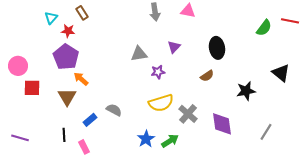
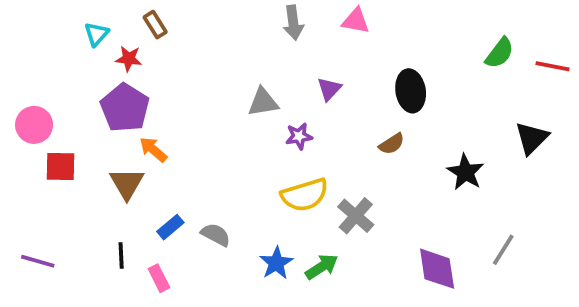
red line: (290, 21) -> (553, 66), moved
black triangle: (281, 73) -> (532, 138), turned 36
black star: (246, 91) -> (465, 172), turned -30
gray semicircle: (114, 110) -> (216, 235), moved
purple diamond: (222, 124) -> (437, 269), moved

